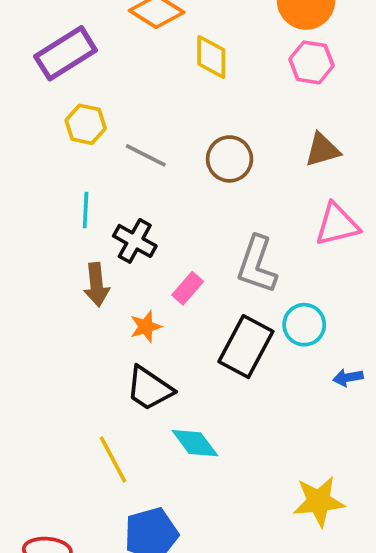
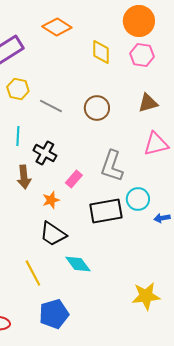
yellow diamond: (211, 57) -> (101, 52), moved
black rectangle: (246, 347) -> (106, 211), turned 52
blue arrow: (348, 378) -> (162, 218), moved

